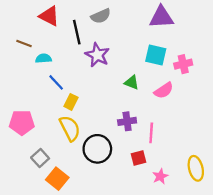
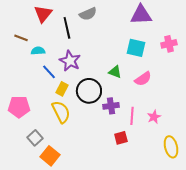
red triangle: (49, 16) -> (43, 14), turned 42
purple star: (97, 55) -> (70, 61), moved
pink cross: (183, 64) -> (169, 44), moved
black circle: (97, 149) -> (89, 91), moved
pink star: (160, 176) -> (154, 117), moved

